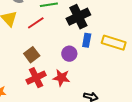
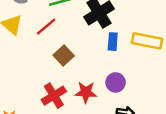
purple circle: (69, 54) -> (116, 82), moved
brown square: (32, 55) -> (64, 55), moved

